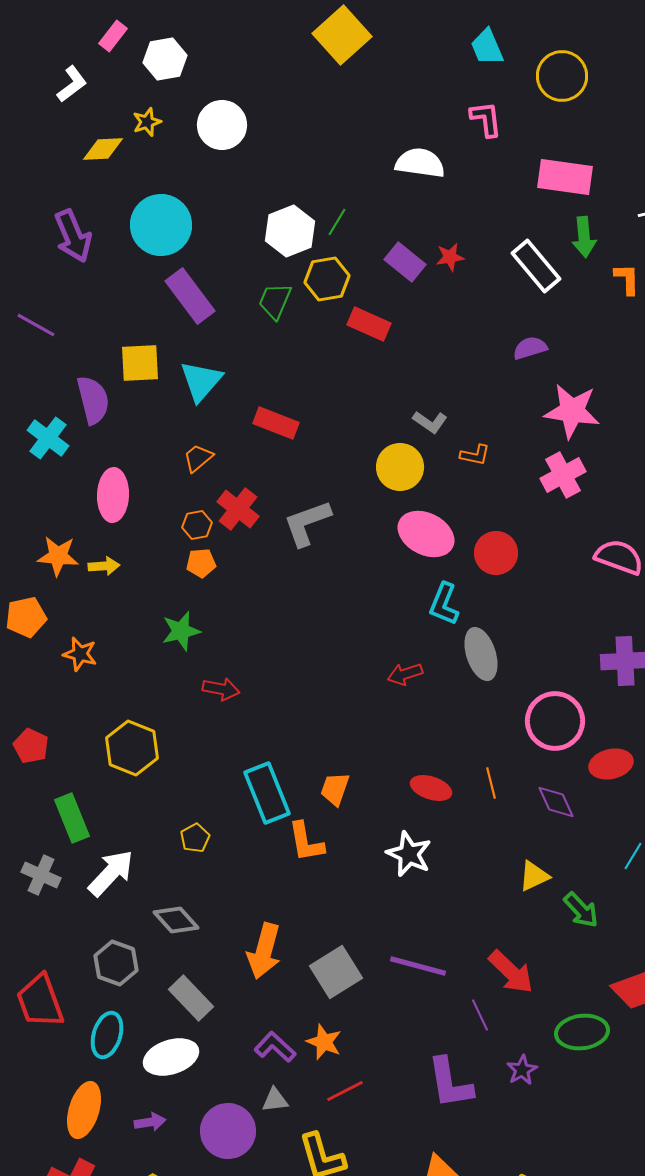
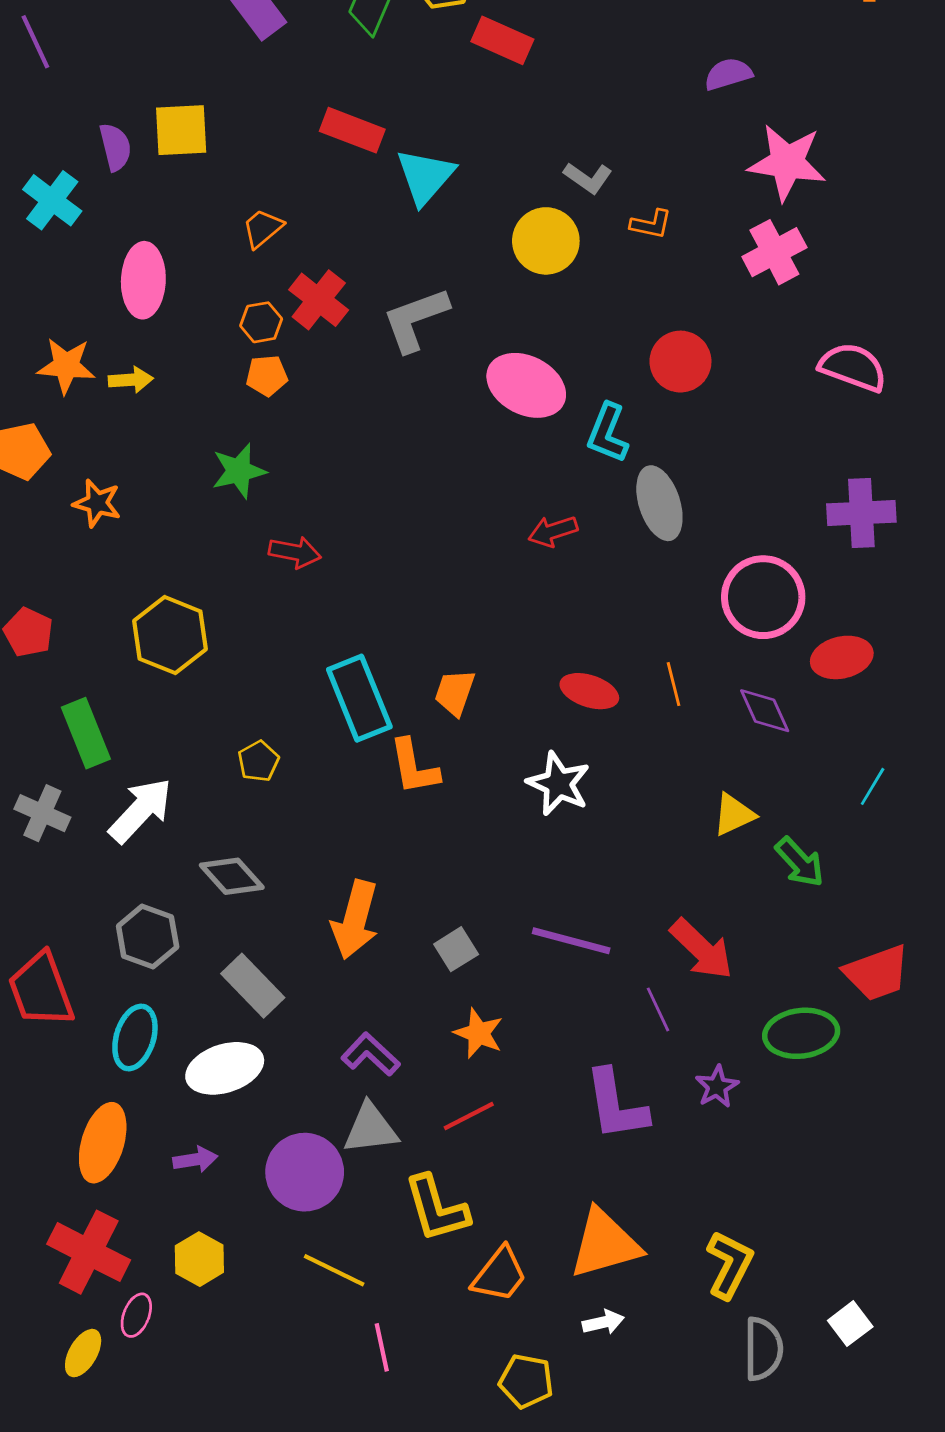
purple line: (36, 325) -> (35, 42), turned 36
yellow square: (140, 363) -> (181, 130), moved
cyan triangle: (201, 381) -> (425, 176), moved
purple semicircle: (93, 400) -> (115, 147), size x0.7
red rectangle: (276, 423) -> (352, 130), moved
pink ellipse: (426, 534) -> (526, 385), moved
gray square: (336, 972) -> (456, 949), size x0.6
orange star: (324, 1042) -> (479, 1033), moved
gray triangle: (275, 1100) -> (371, 1129), size x1.5

